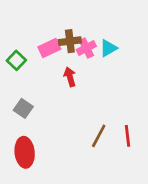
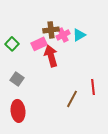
pink rectangle: (49, 48) -> (39, 44), moved
red arrow: (70, 77) -> (51, 56), size x1.5
red line: (128, 136) -> (93, 87), moved

